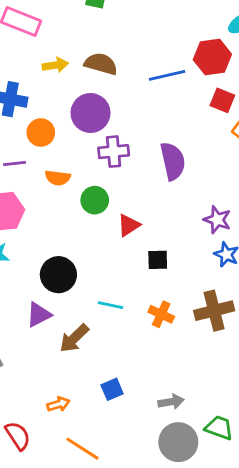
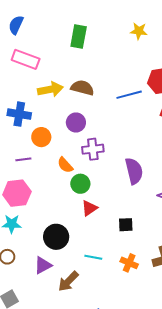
yellow arrow: (55, 65) -> (50, 89), size x1.4
purple circle: (91, 113) -> (76, 122), size x0.7
purple semicircle: (173, 161) -> (134, 171), moved
orange semicircle: (58, 178) -> (65, 165), moved, turned 42
red triangle: (129, 225) -> (89, 208), moved

